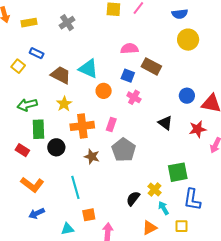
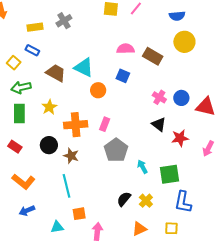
yellow rectangle: (29, 23) -> (35, 27), moved
brown rectangle: (151, 66) -> (153, 56), moved
pink cross: (134, 97) -> (159, 97), moved
yellow star: (64, 104) -> (49, 107), moved
green arrow: (27, 105) -> (21, 87), moved
green rectangle: (38, 129) -> (19, 114), moved
red star: (198, 129) -> (180, 138), moved
brown star: (92, 157) -> (71, 156), moved
yellow cross: (155, 189) -> (146, 201), moved
cyan arrow: (164, 208) -> (142, 167), moved

